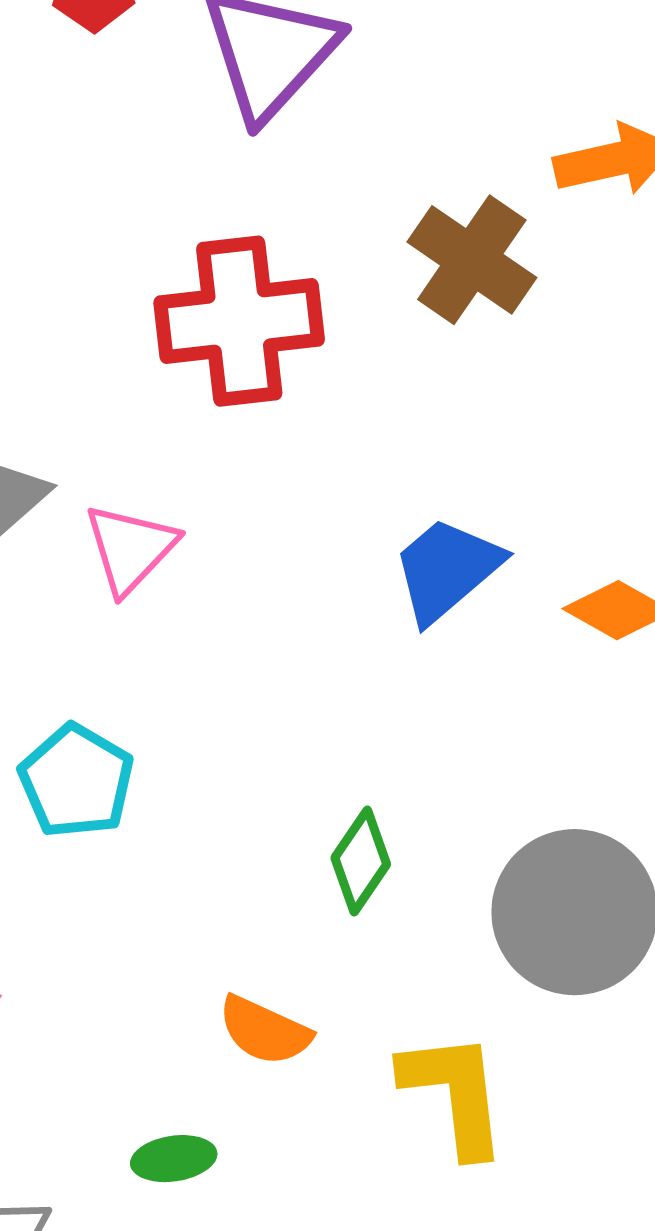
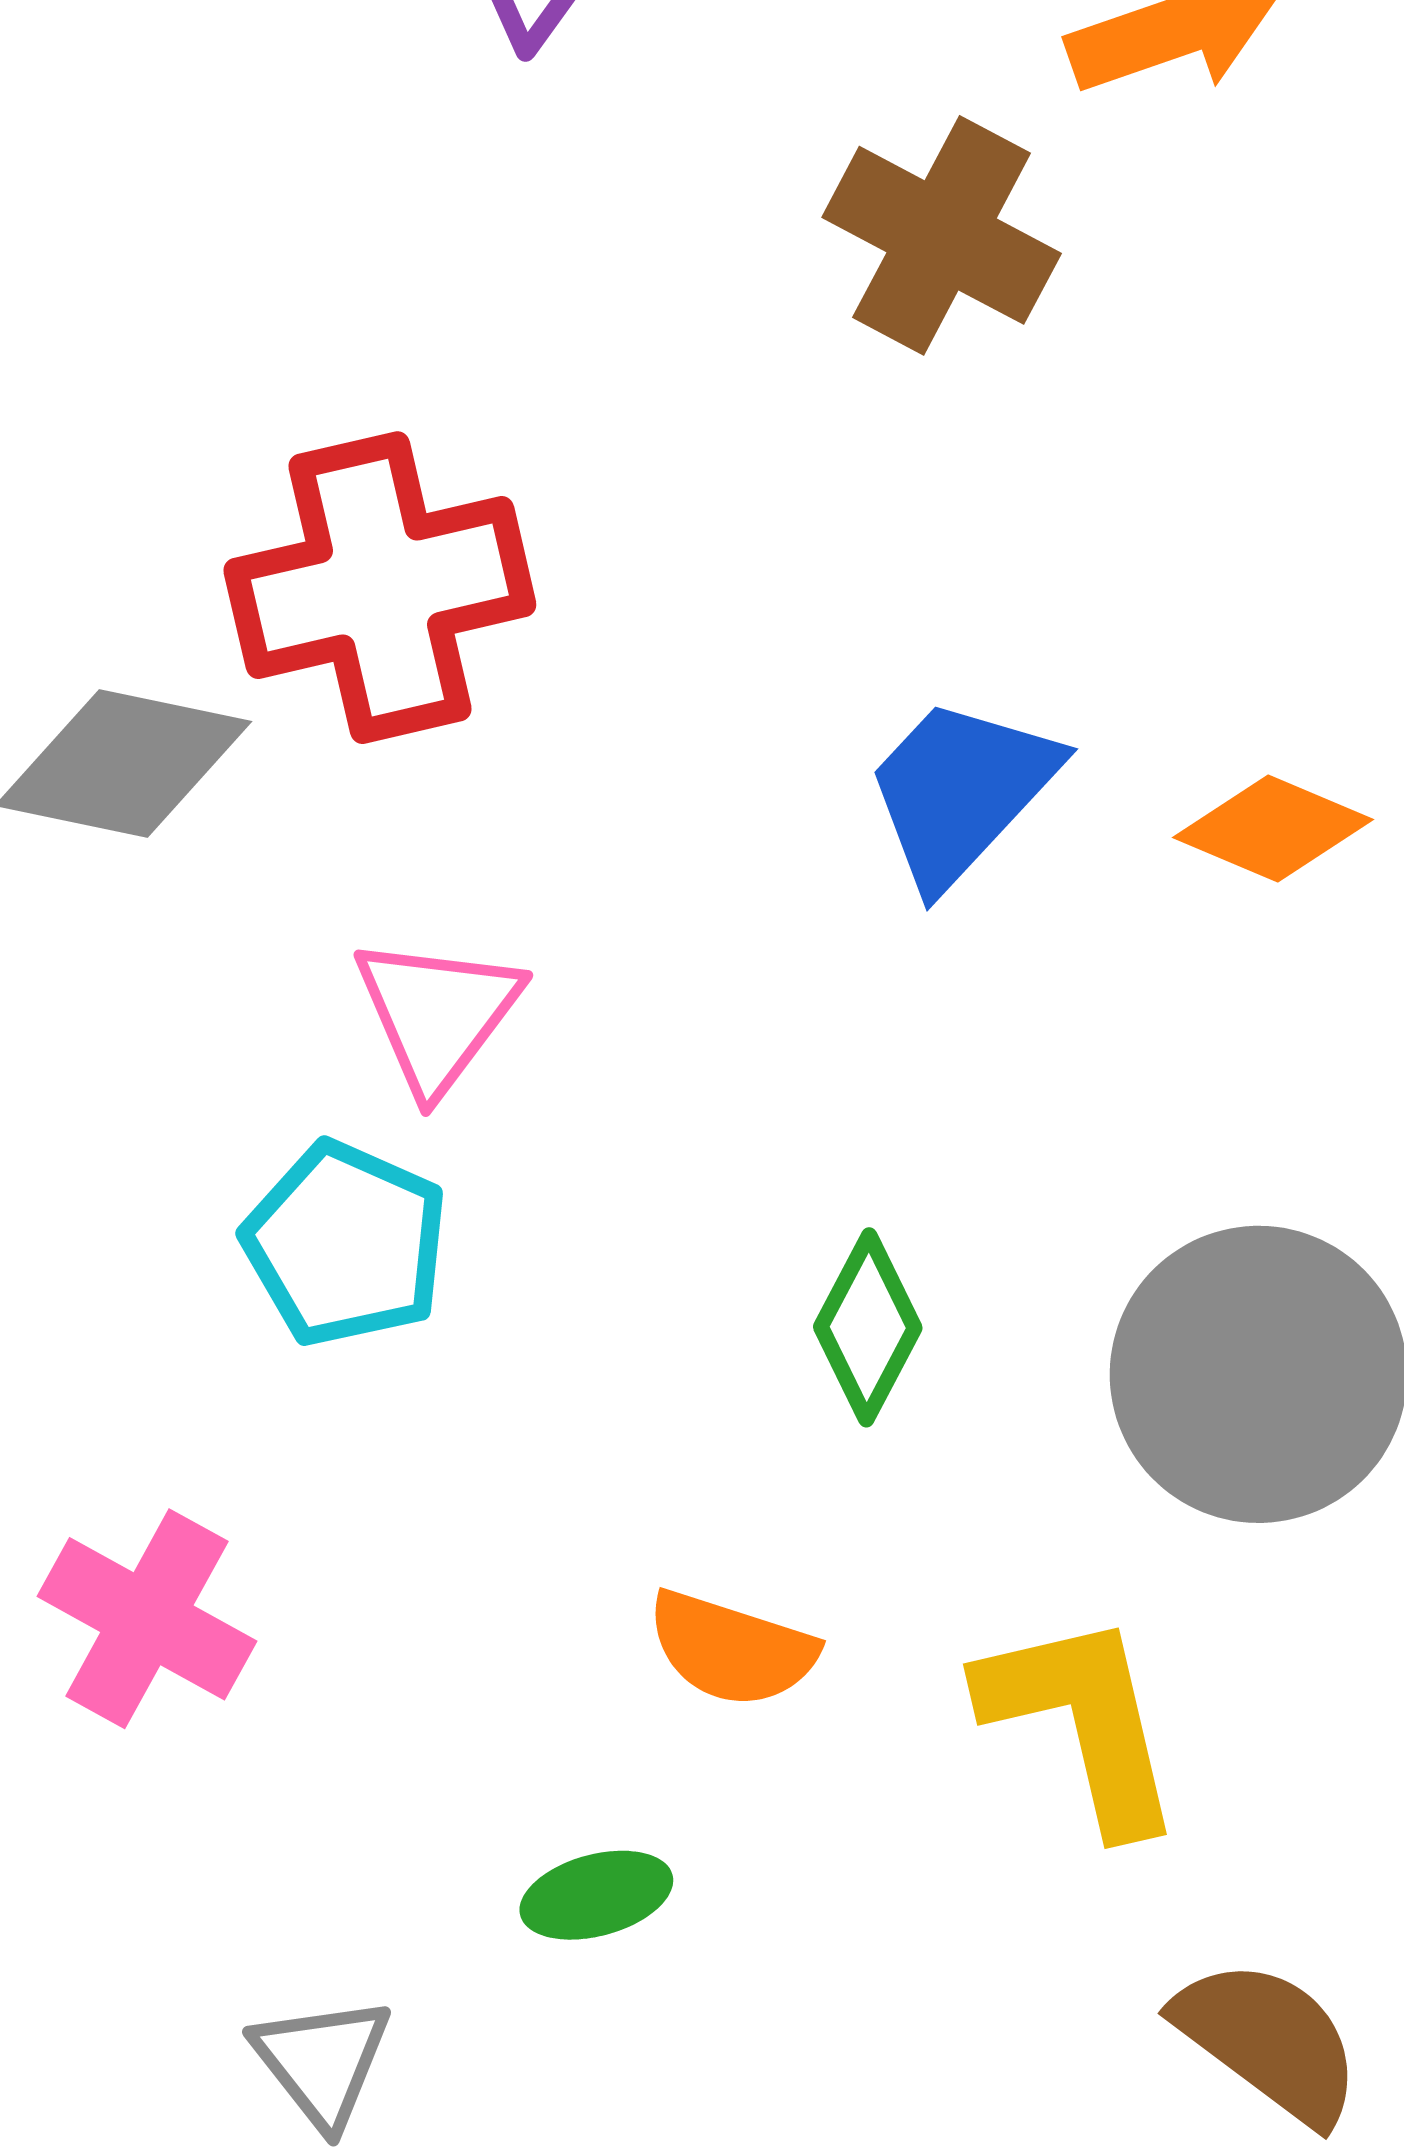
red cross: (239, 321) -> (380, 588), moved
pink triangle: (130, 548) -> (437, 1014), moved

